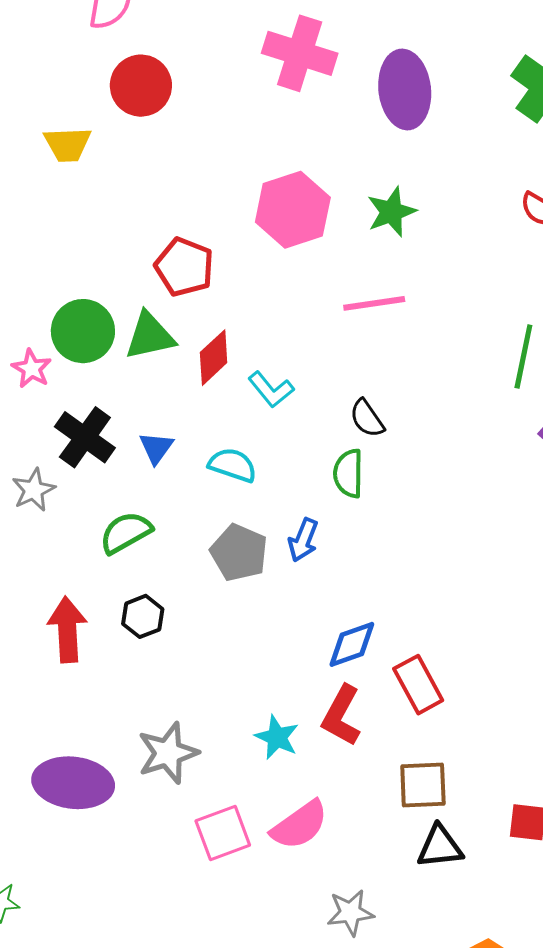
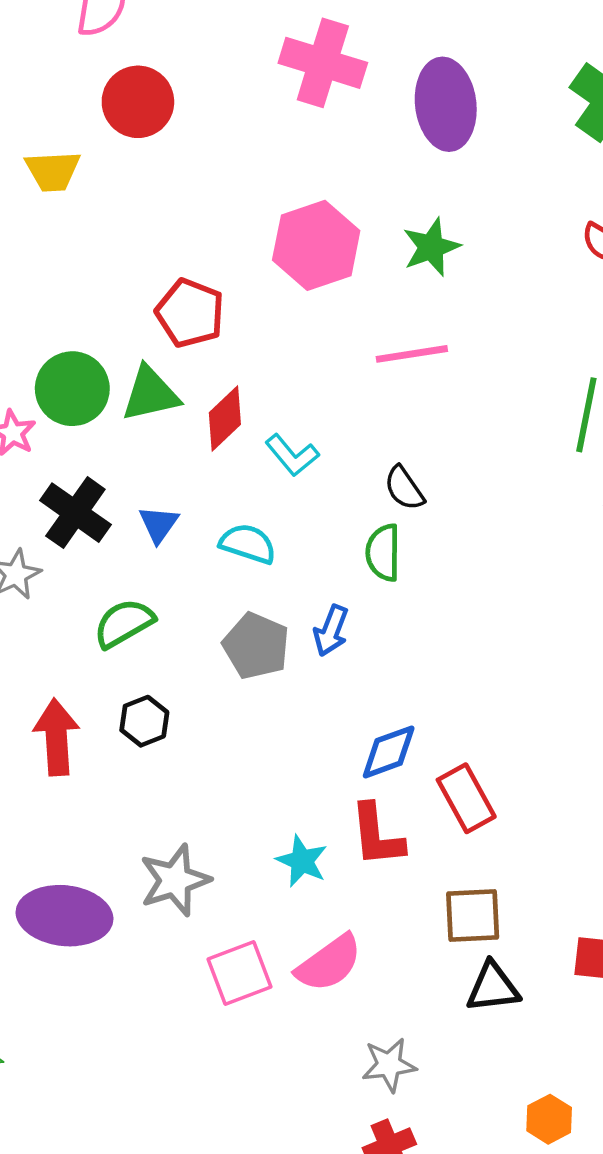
red L-shape: (341, 716) -> (377, 835), turned -34

